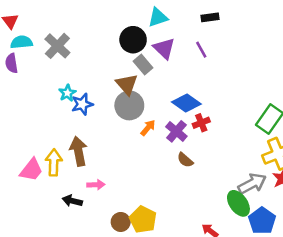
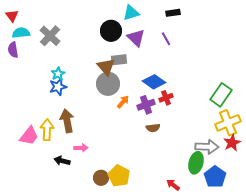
gray rectangle: (143, 64) -> (119, 60), moved, turned -56
blue star: (82, 104) -> (58, 87), moved
purple cross: (176, 131) -> (146, 105), turned 30
brown semicircle: (185, 160) -> (153, 128), turned -48
gray arrow: (252, 184) -> (207, 147), turned 30
green ellipse: (238, 203) -> (196, 163), turned 50

